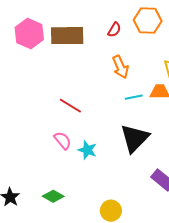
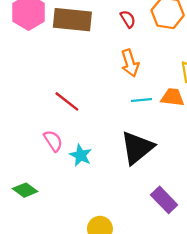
red semicircle: (114, 30) -> (128, 19), turned -70
green diamond: (53, 196) -> (25, 190), moved

